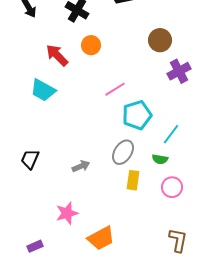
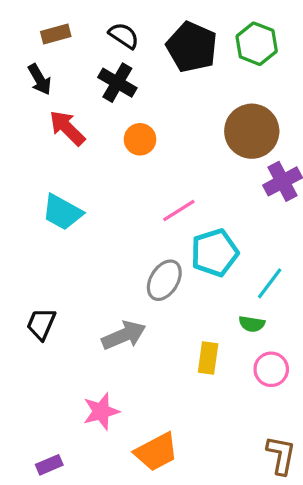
brown circle: (160, 40) -> (252, 131), size x1.4
red arrow: (57, 55) -> (67, 128), moved
gray ellipse: (123, 152) -> (164, 280), moved
gray arrow: (81, 166) -> (124, 335), size x1.5

